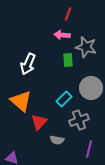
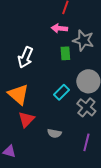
gray cross: (79, 120) -> (86, 107), moved, turned -30
red triangle: (39, 122) -> (26, 119), moved

